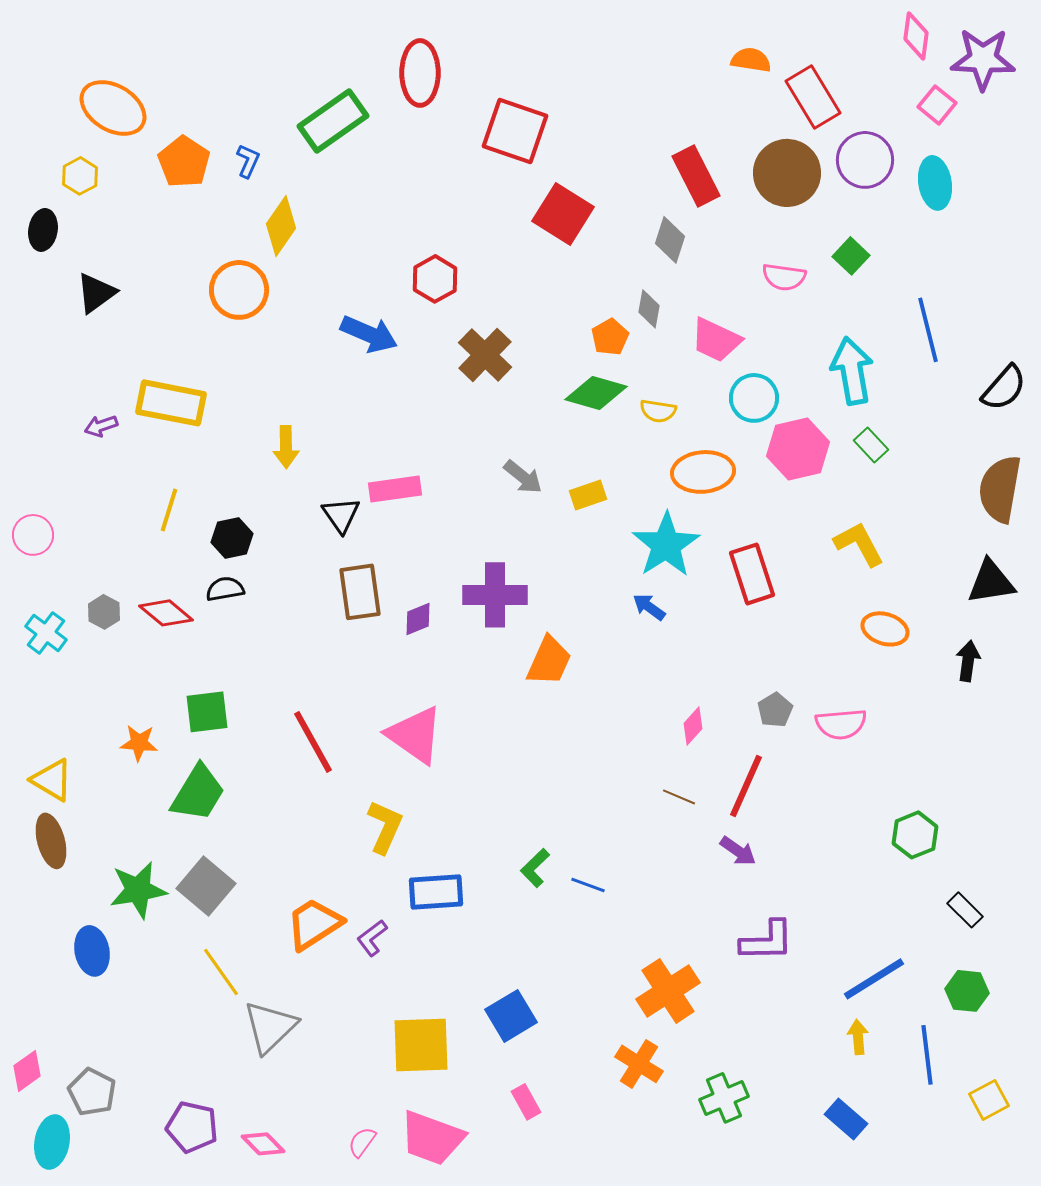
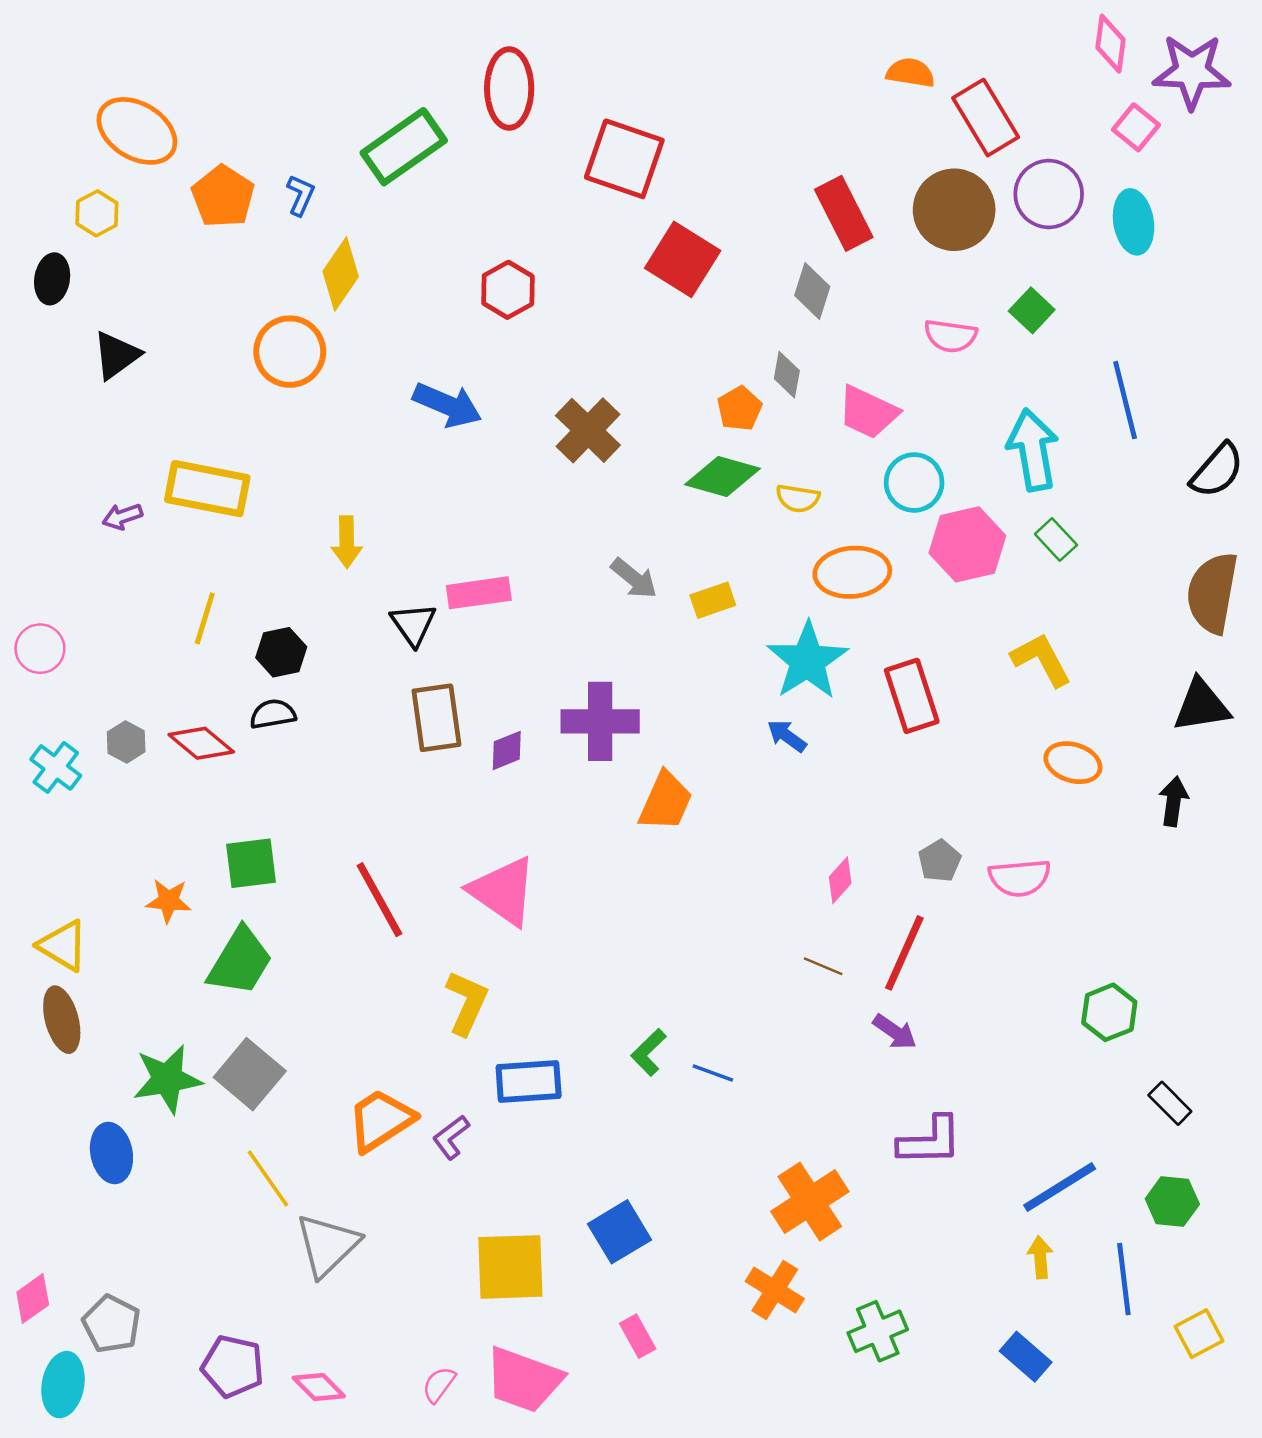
red hexagon: (435, 279) -> (508, 290), moved

